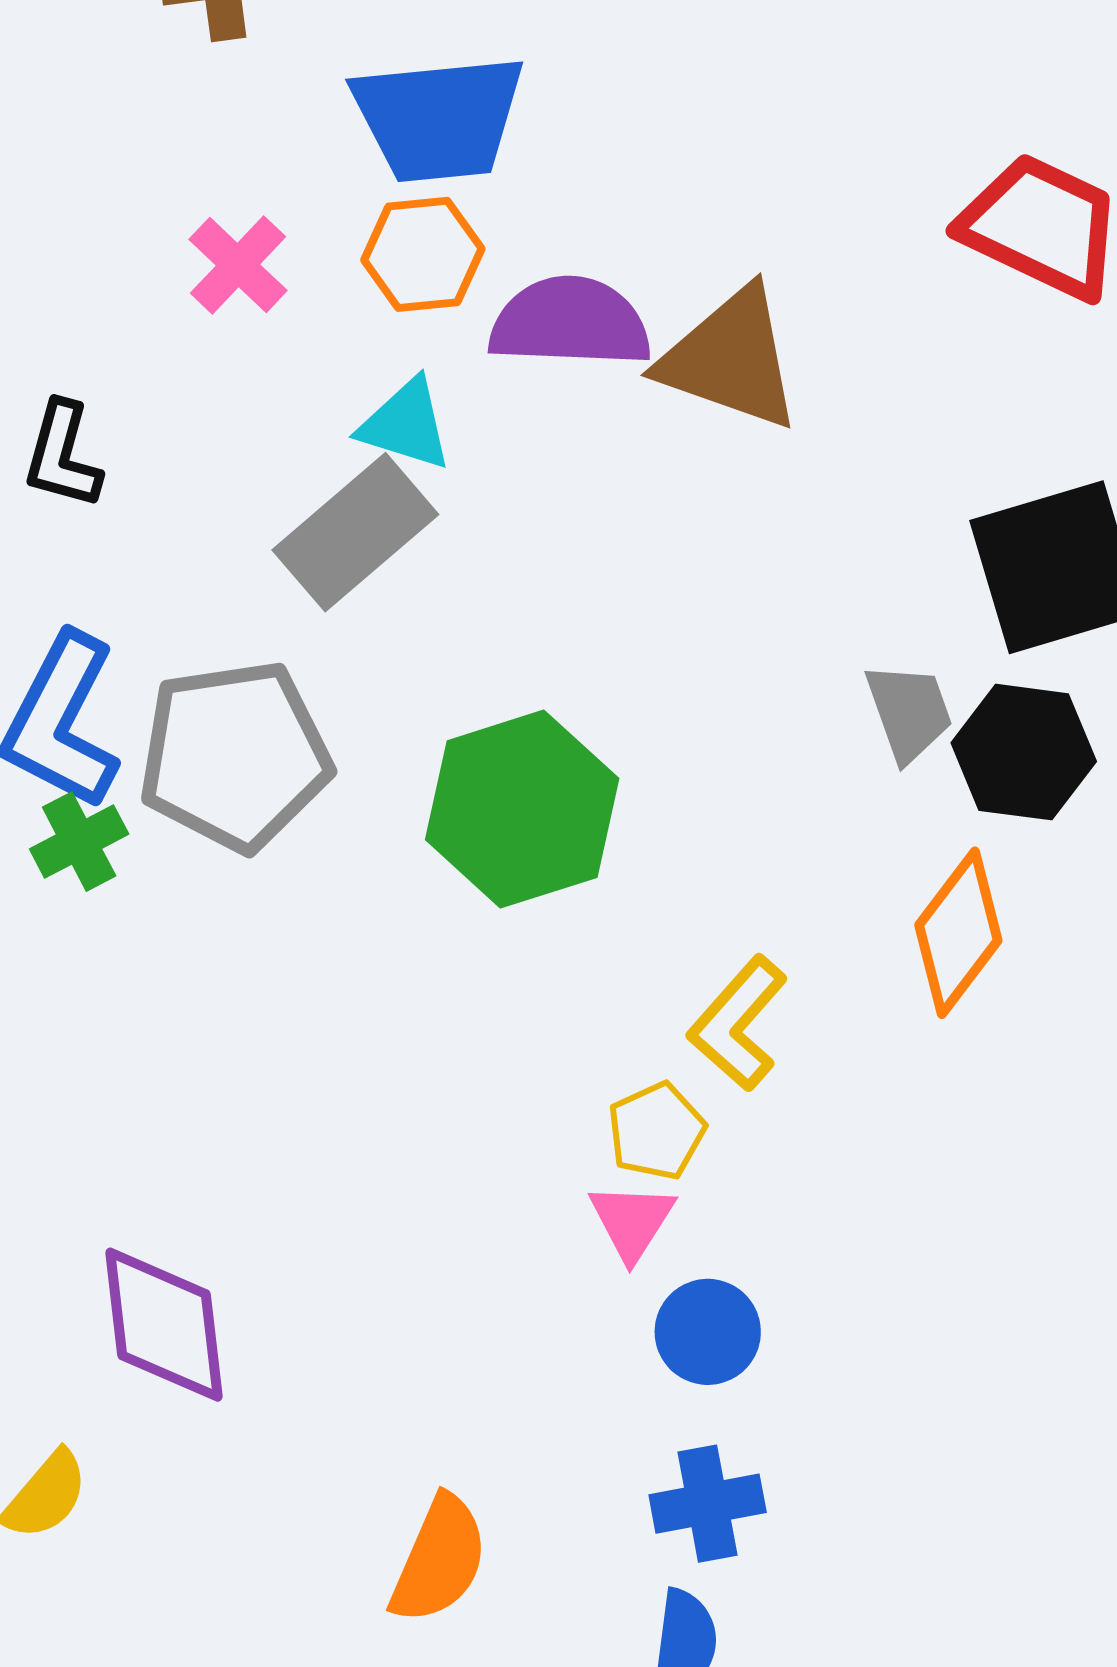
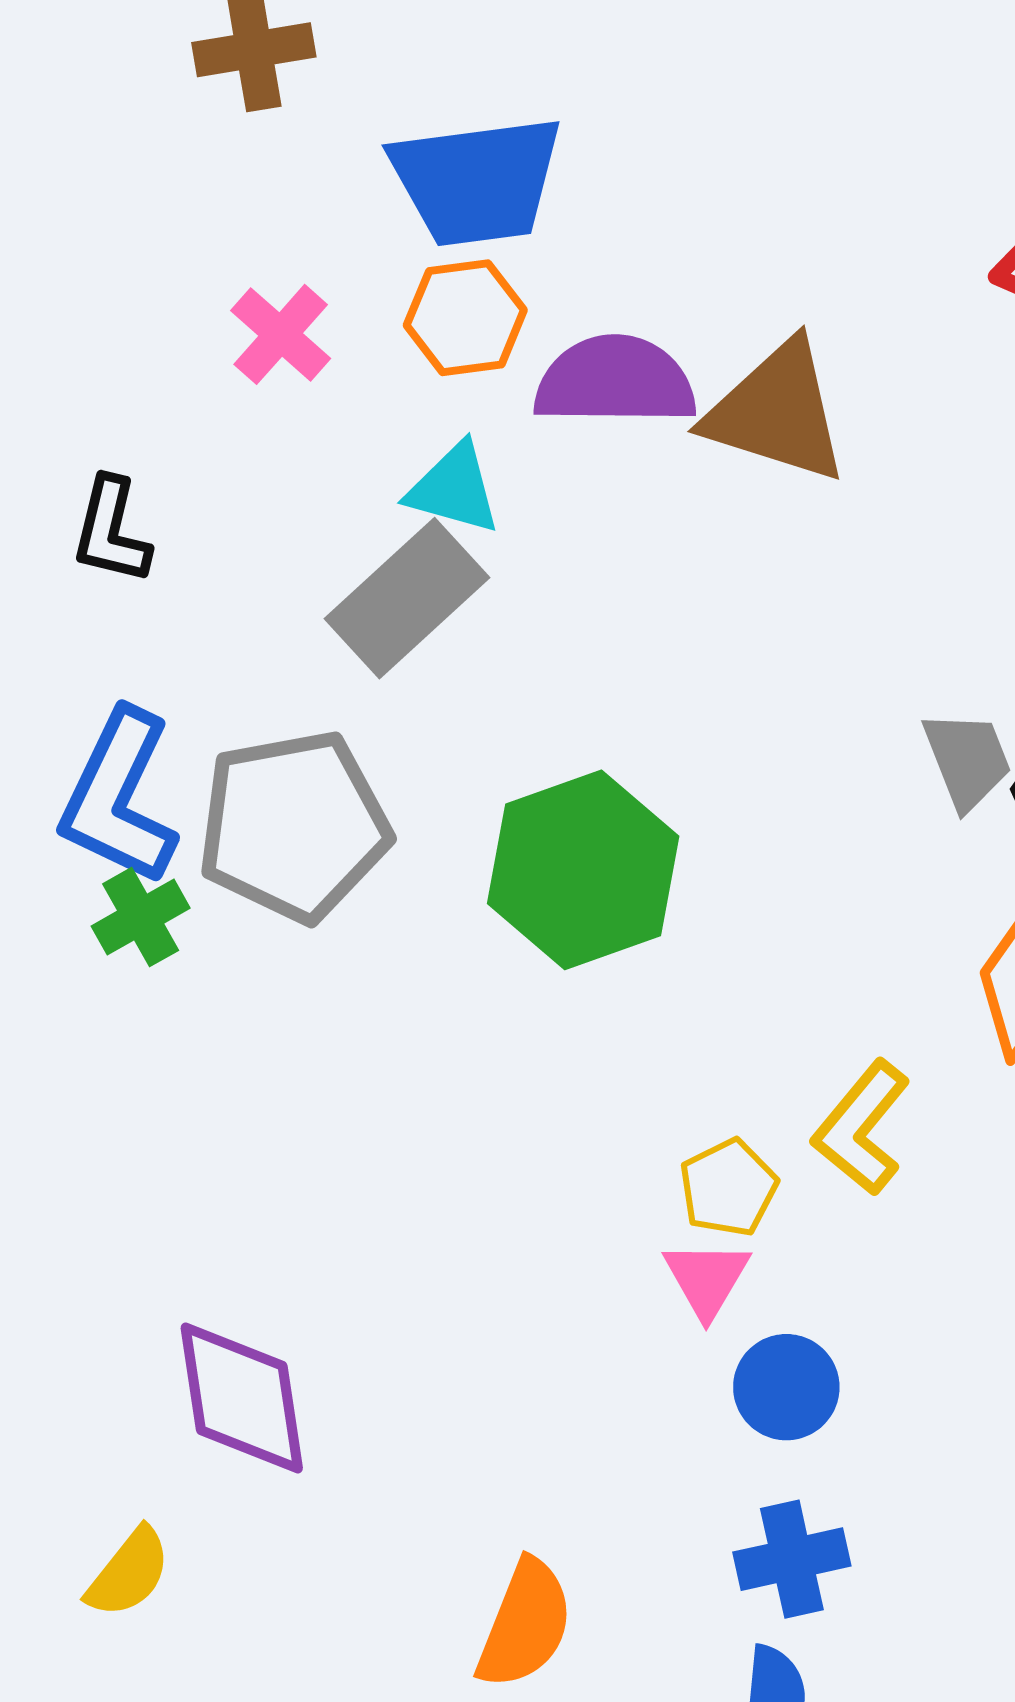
yellow L-shape: (738, 1023) -> (861, 1128), moved

